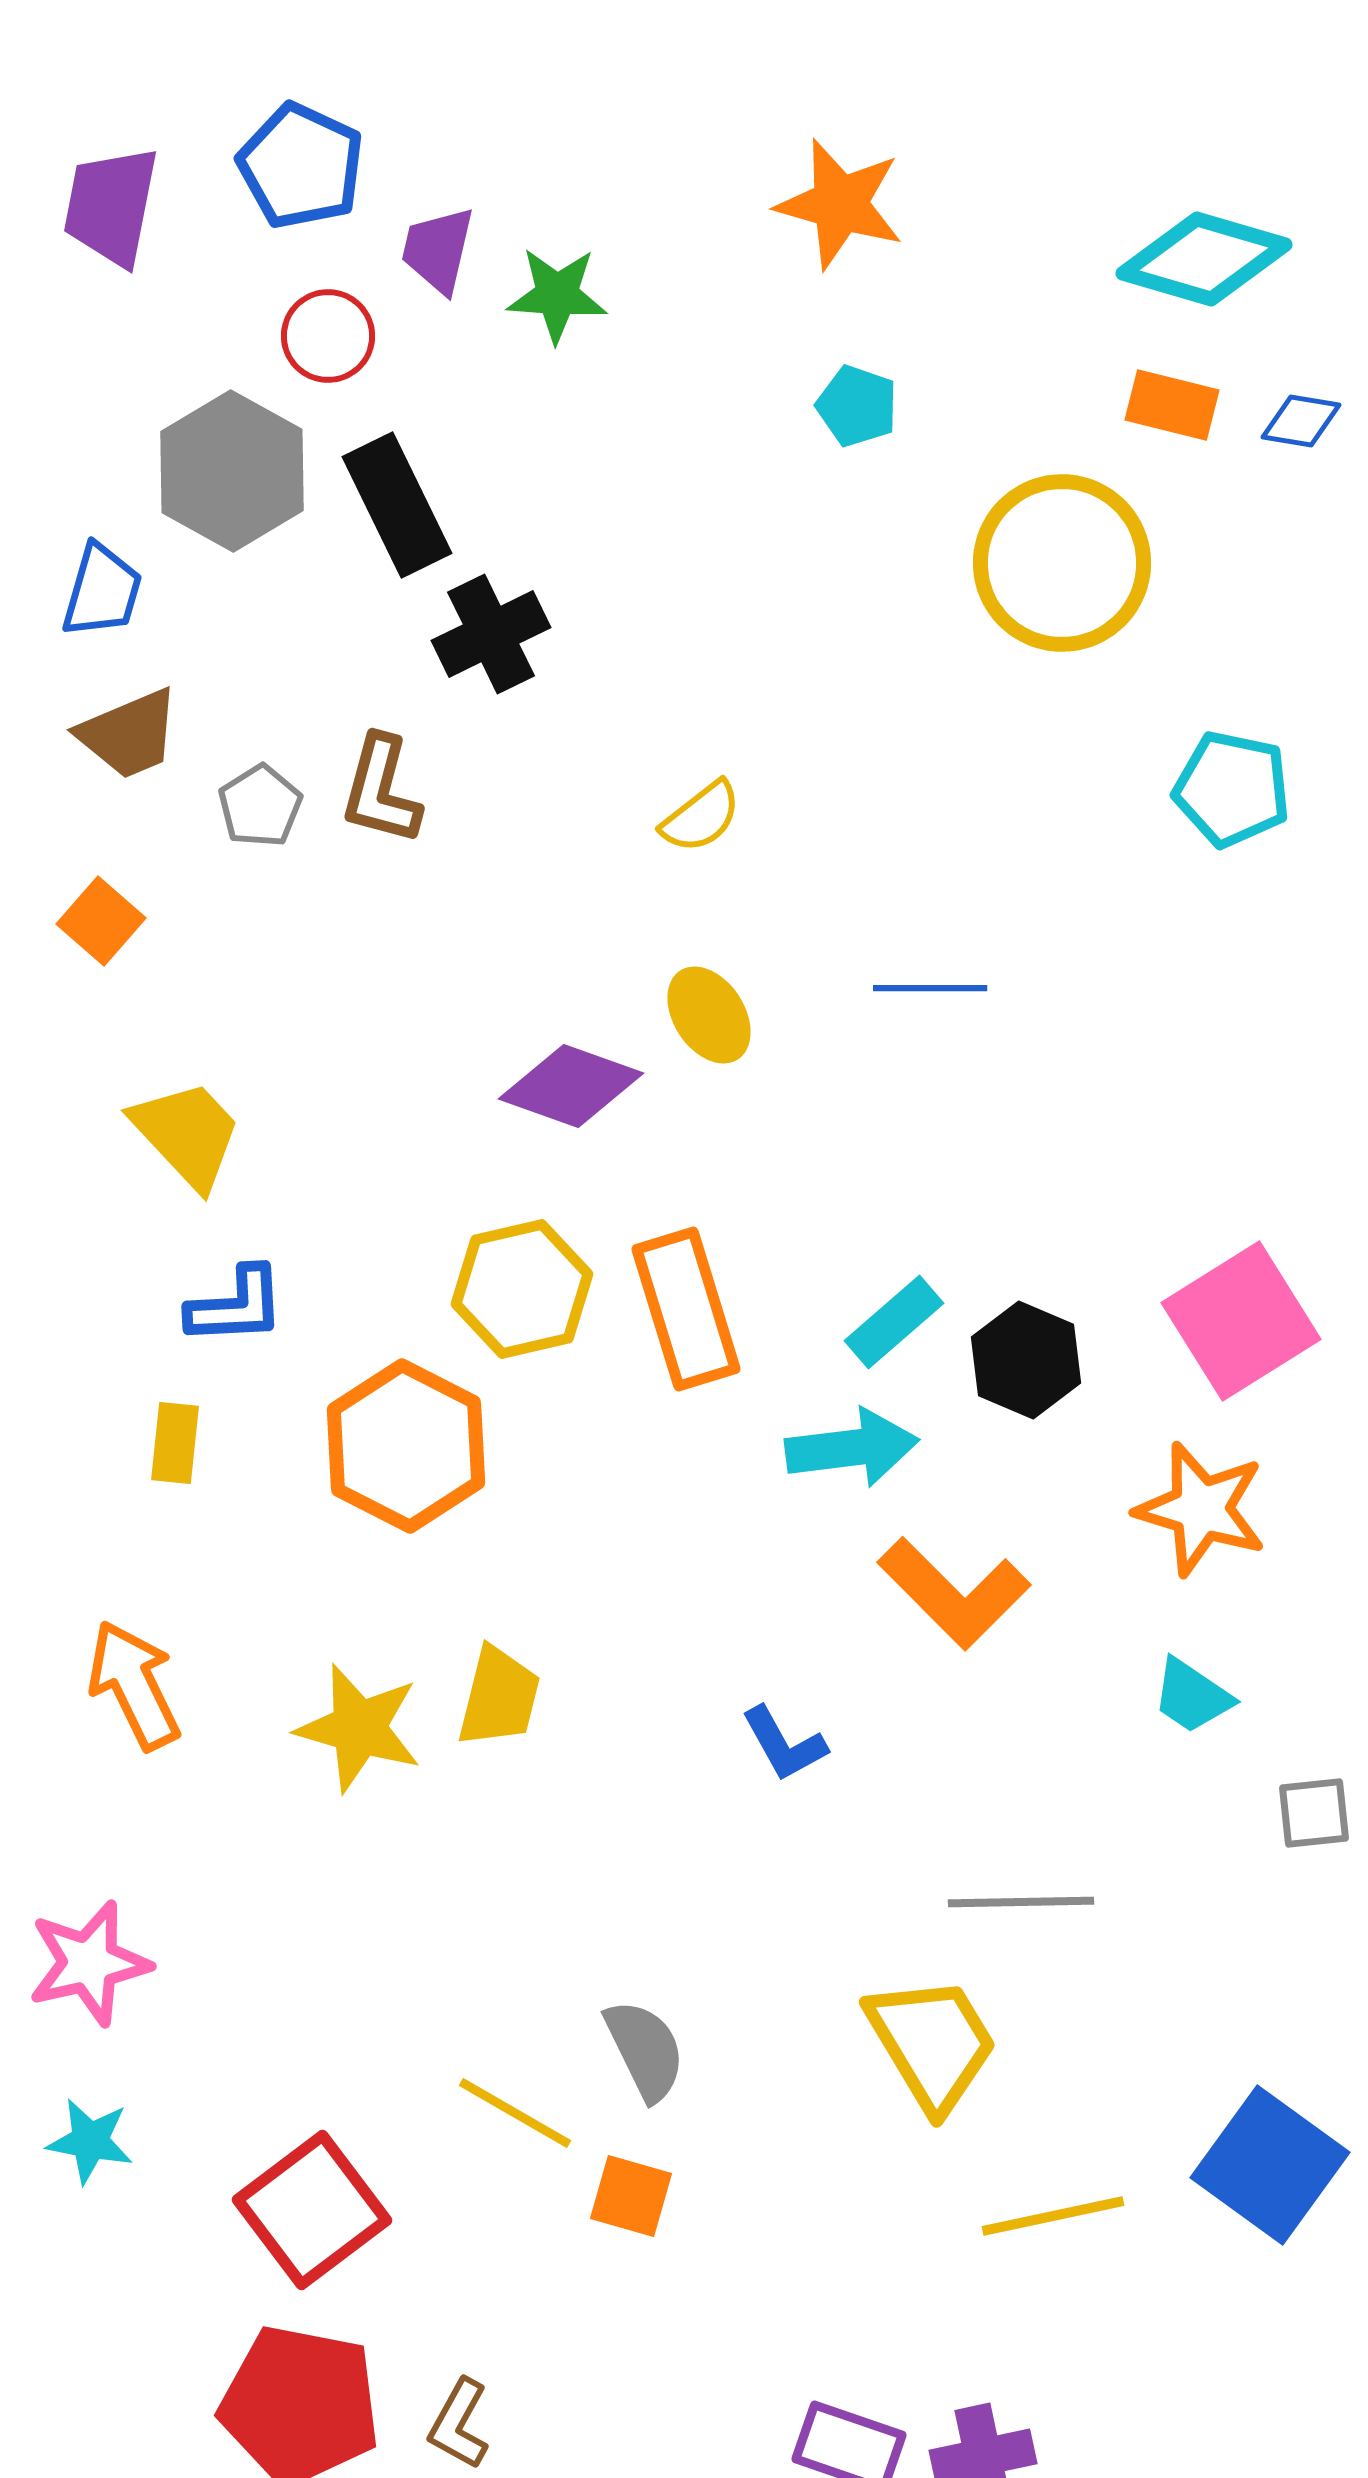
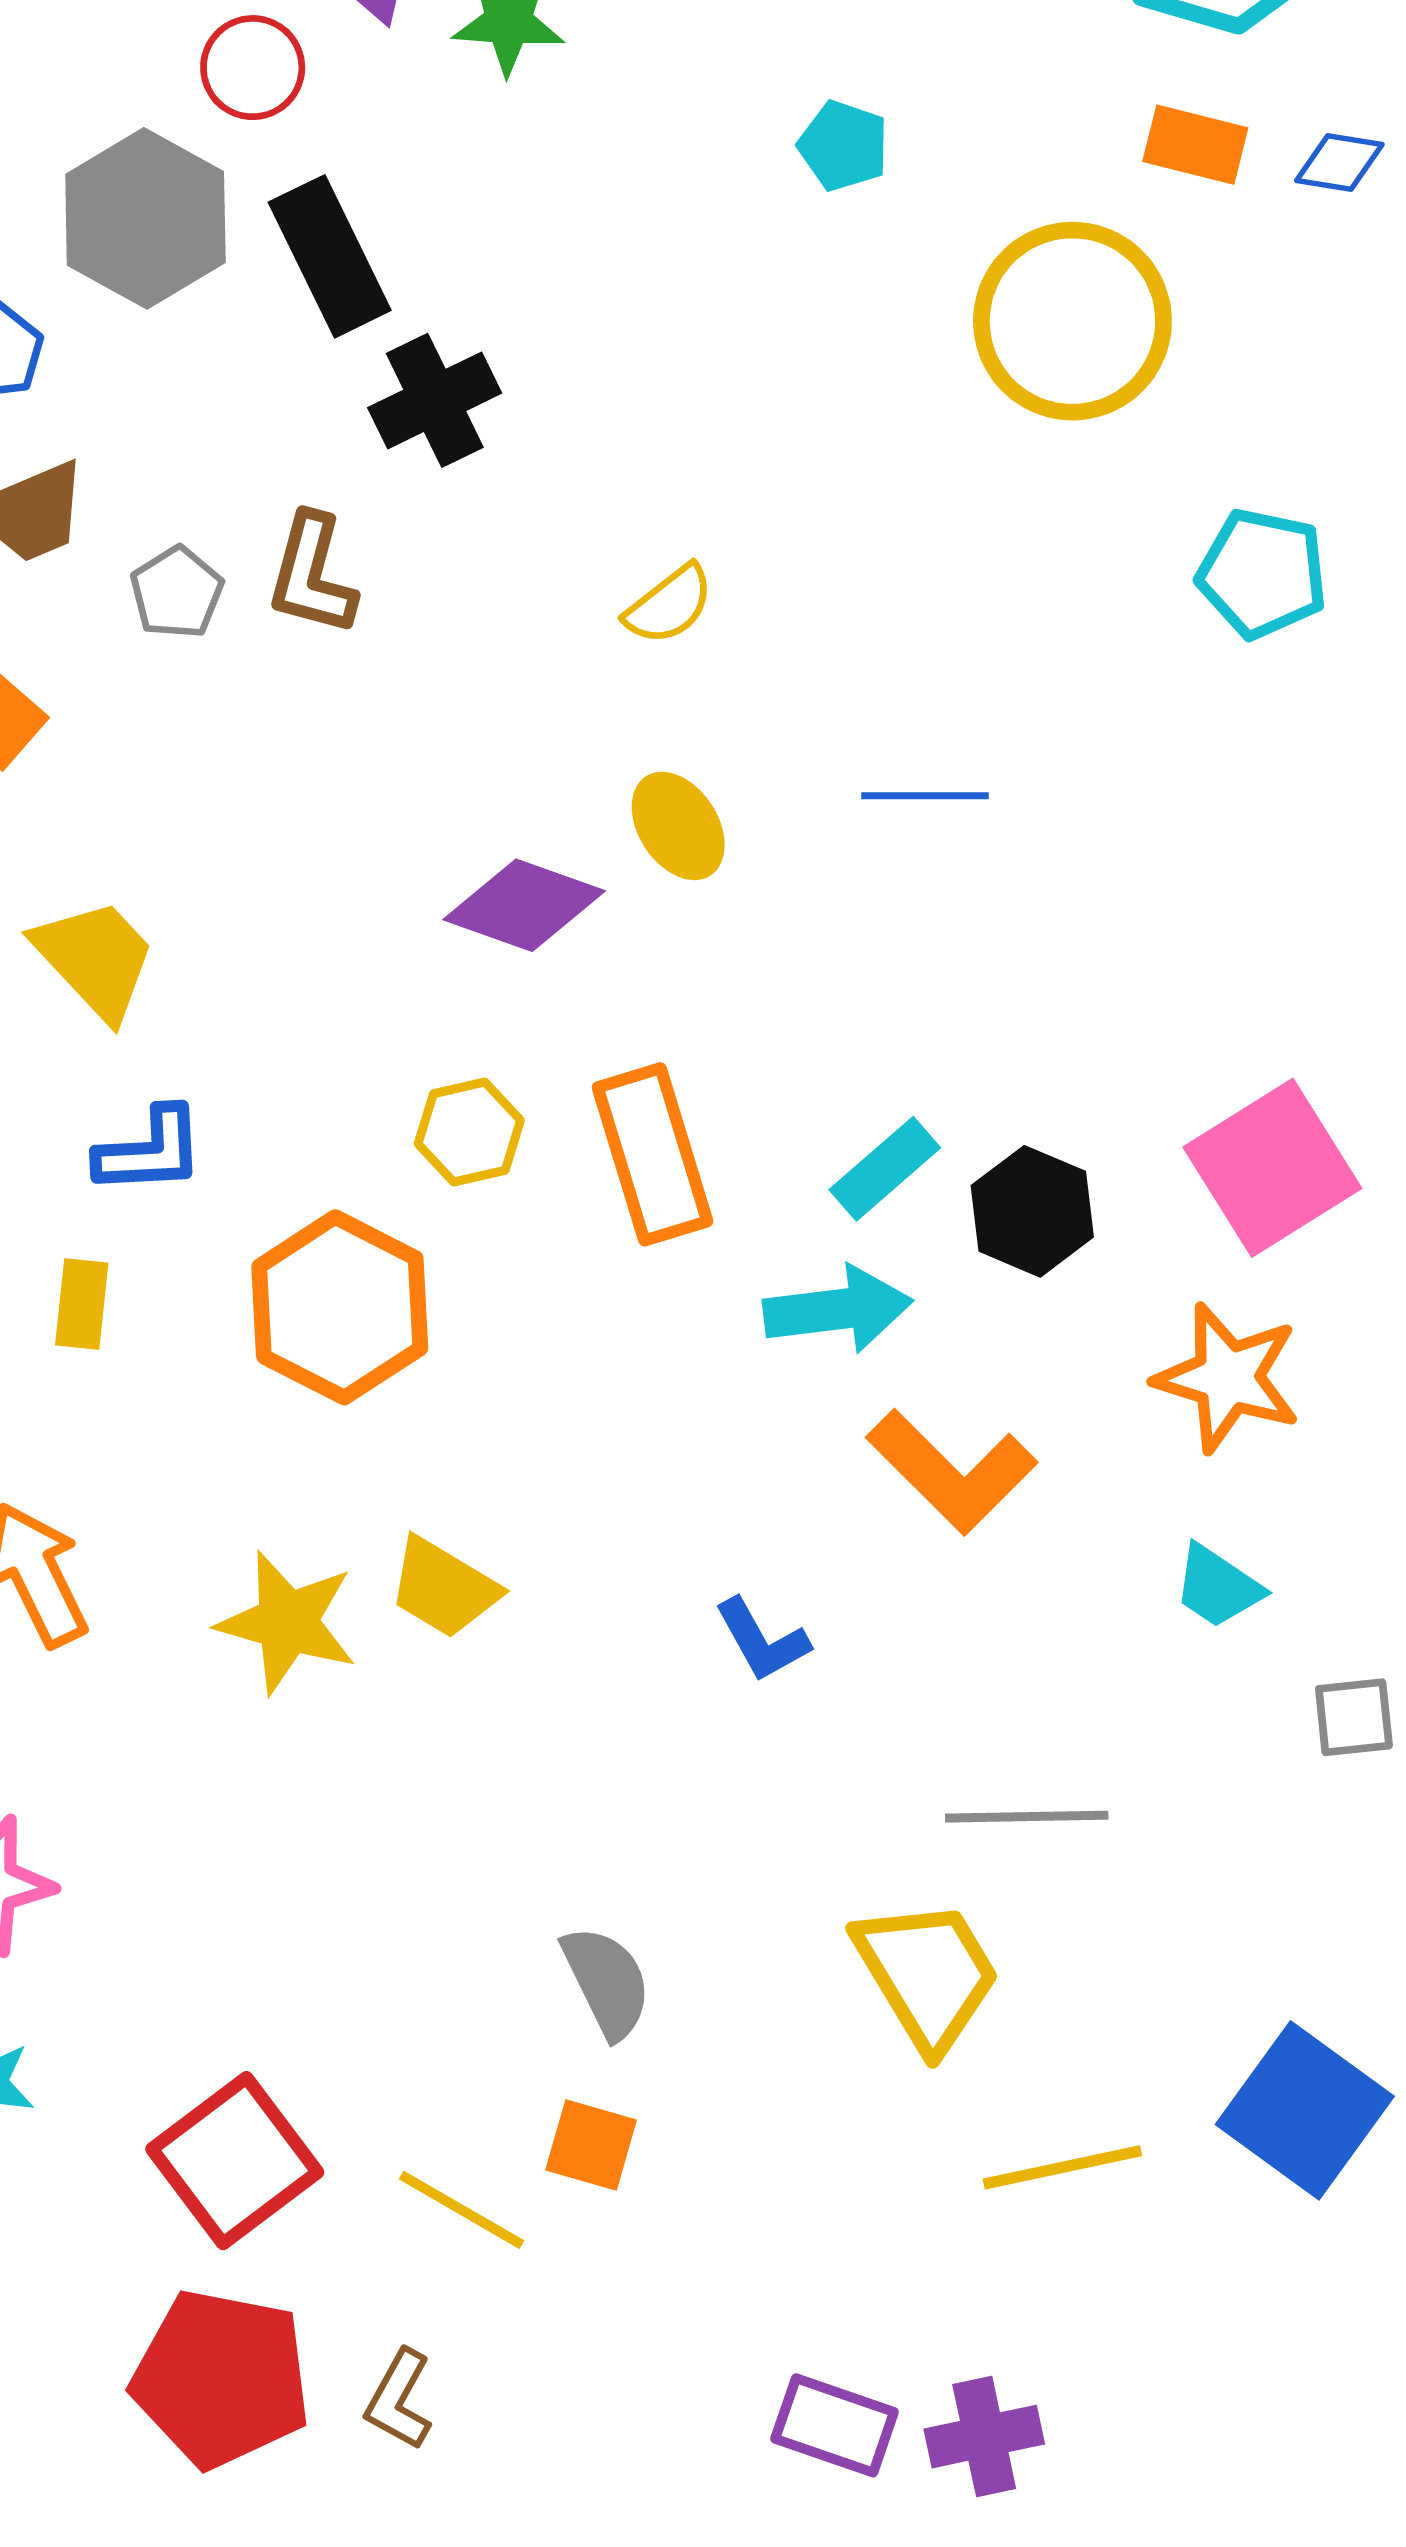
yellow hexagon: (522, 1289) -> (469, 1132), size x0.7
yellow trapezoid: (499, 1697) -> (444, 1588), turned 107
yellow line: (515, 2113) -> (462, 2210), moved

